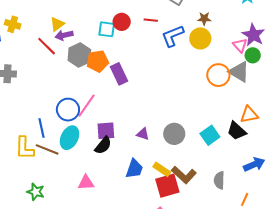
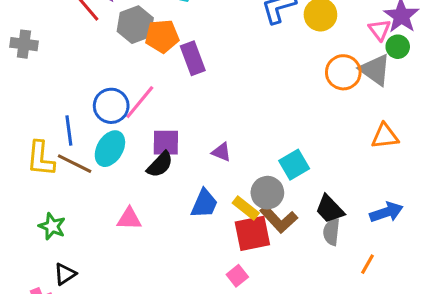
black trapezoid: (237, 131) -> (330, 209), moved
gray circle: (174, 134) -> (267, 193), moved
cyan square: (210, 135) -> (294, 165), moved

